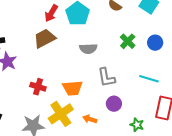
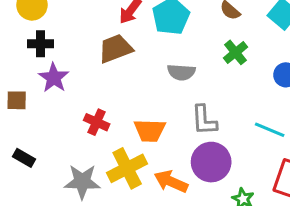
green cross: (128, 41) -> (235, 52), moved
purple circle: (114, 104) -> (211, 162), size x1.6
orange arrow: (90, 119) -> (171, 182), size x1.5

